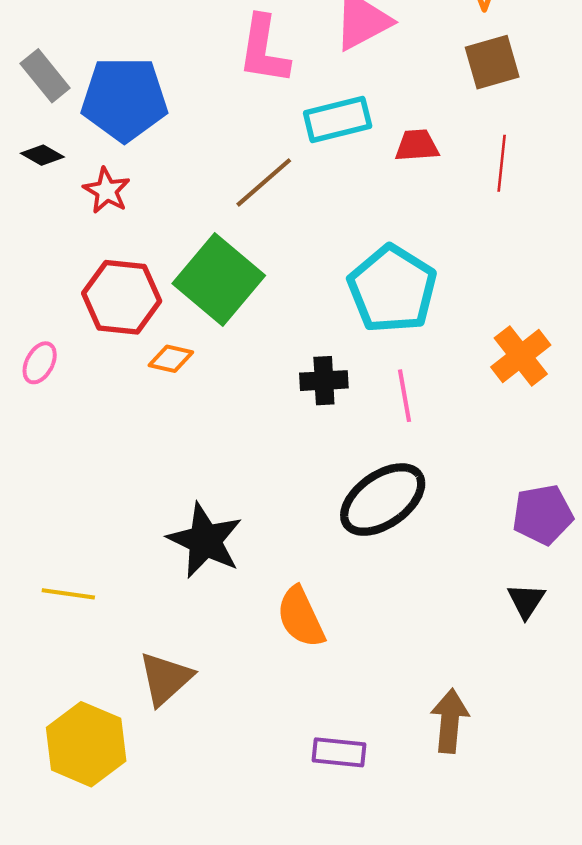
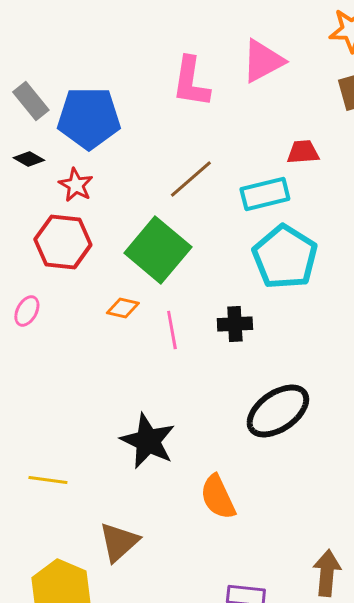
cyan rectangle: (338, 120) -> (265, 194), moved
red hexagon: (122, 297) -> (63, 242), moved
pink line: (405, 396) -> (172, 330), moved

